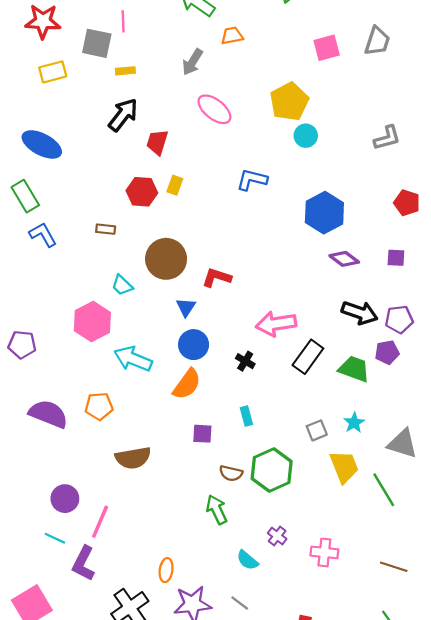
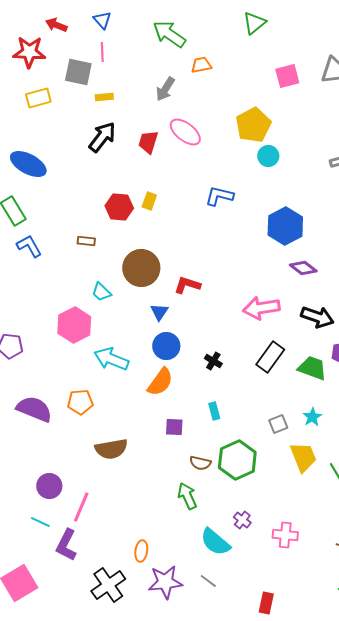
red trapezoid: (157, 142) -> (148, 142), moved
pink arrow: (276, 324) -> (261, 308), moved
cyan semicircle: (247, 560) -> (215, 542), size x1.5

